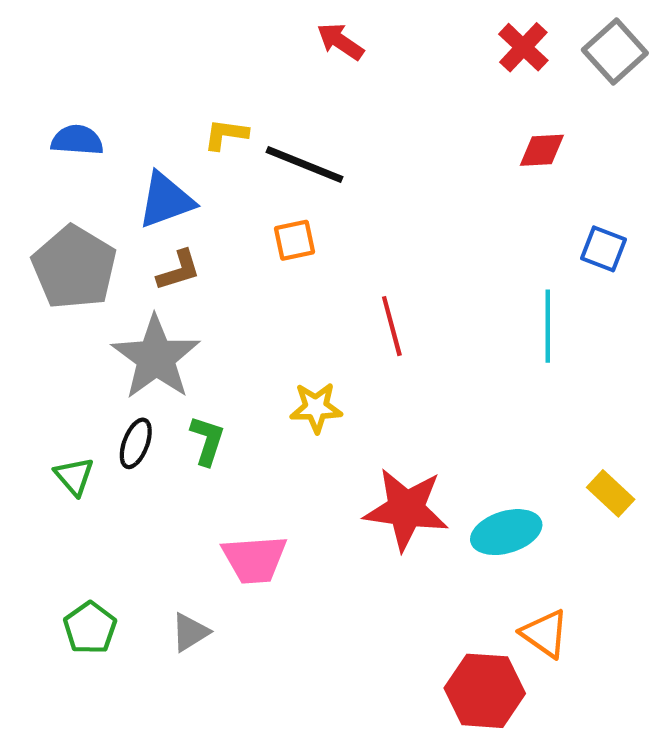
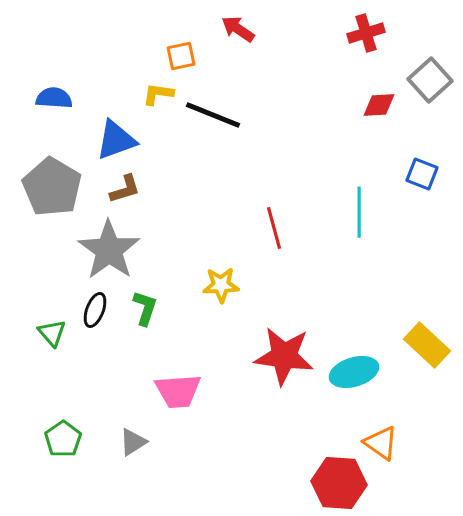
red cross: (523, 47) -> (366, 33), turned 30
gray square: (615, 51) -> (430, 80), moved
orange square: (295, 240) -> (181, 56), moved
cyan line: (548, 326) -> (359, 212), moved
yellow rectangle: (611, 493) -> (427, 345), size x1.4

